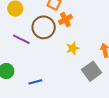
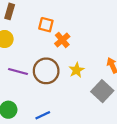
brown circle: (44, 27) -> (46, 71), moved

